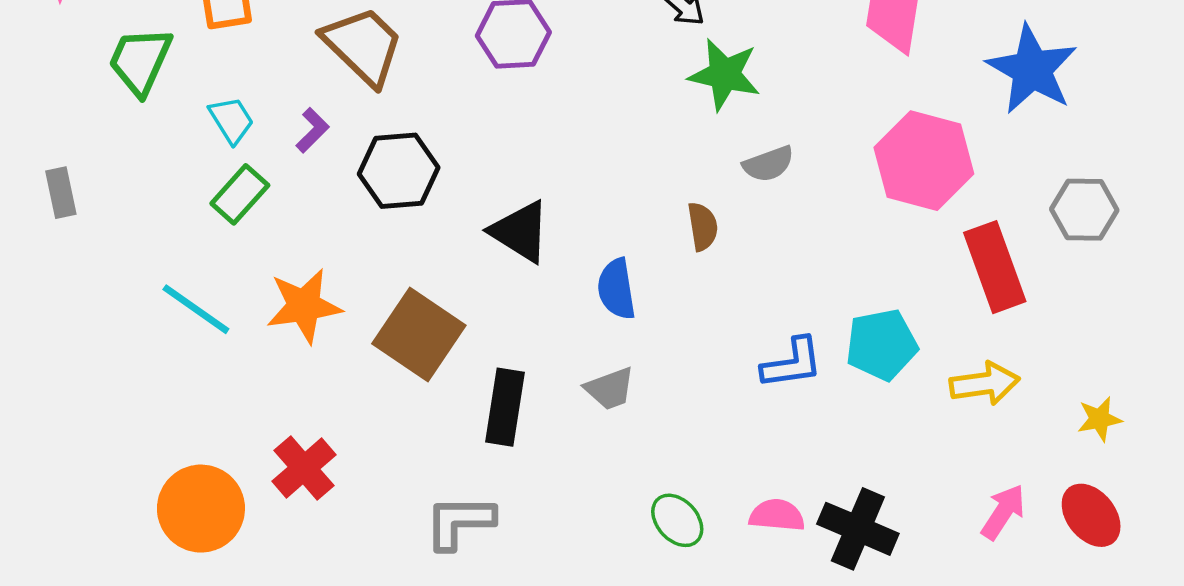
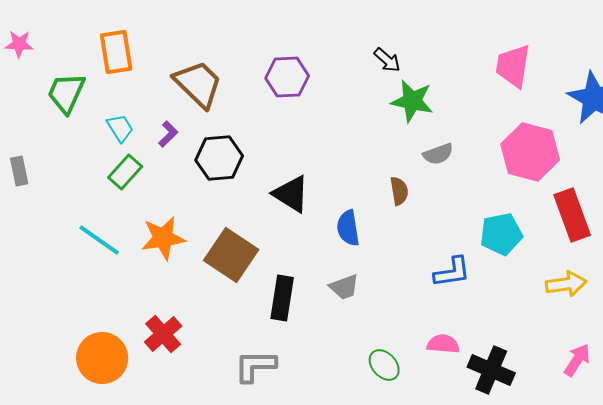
cyan pentagon: (882, 345) -> (501, 234), moved
pink semicircle: (777, 515) -> (443, 344), moved

